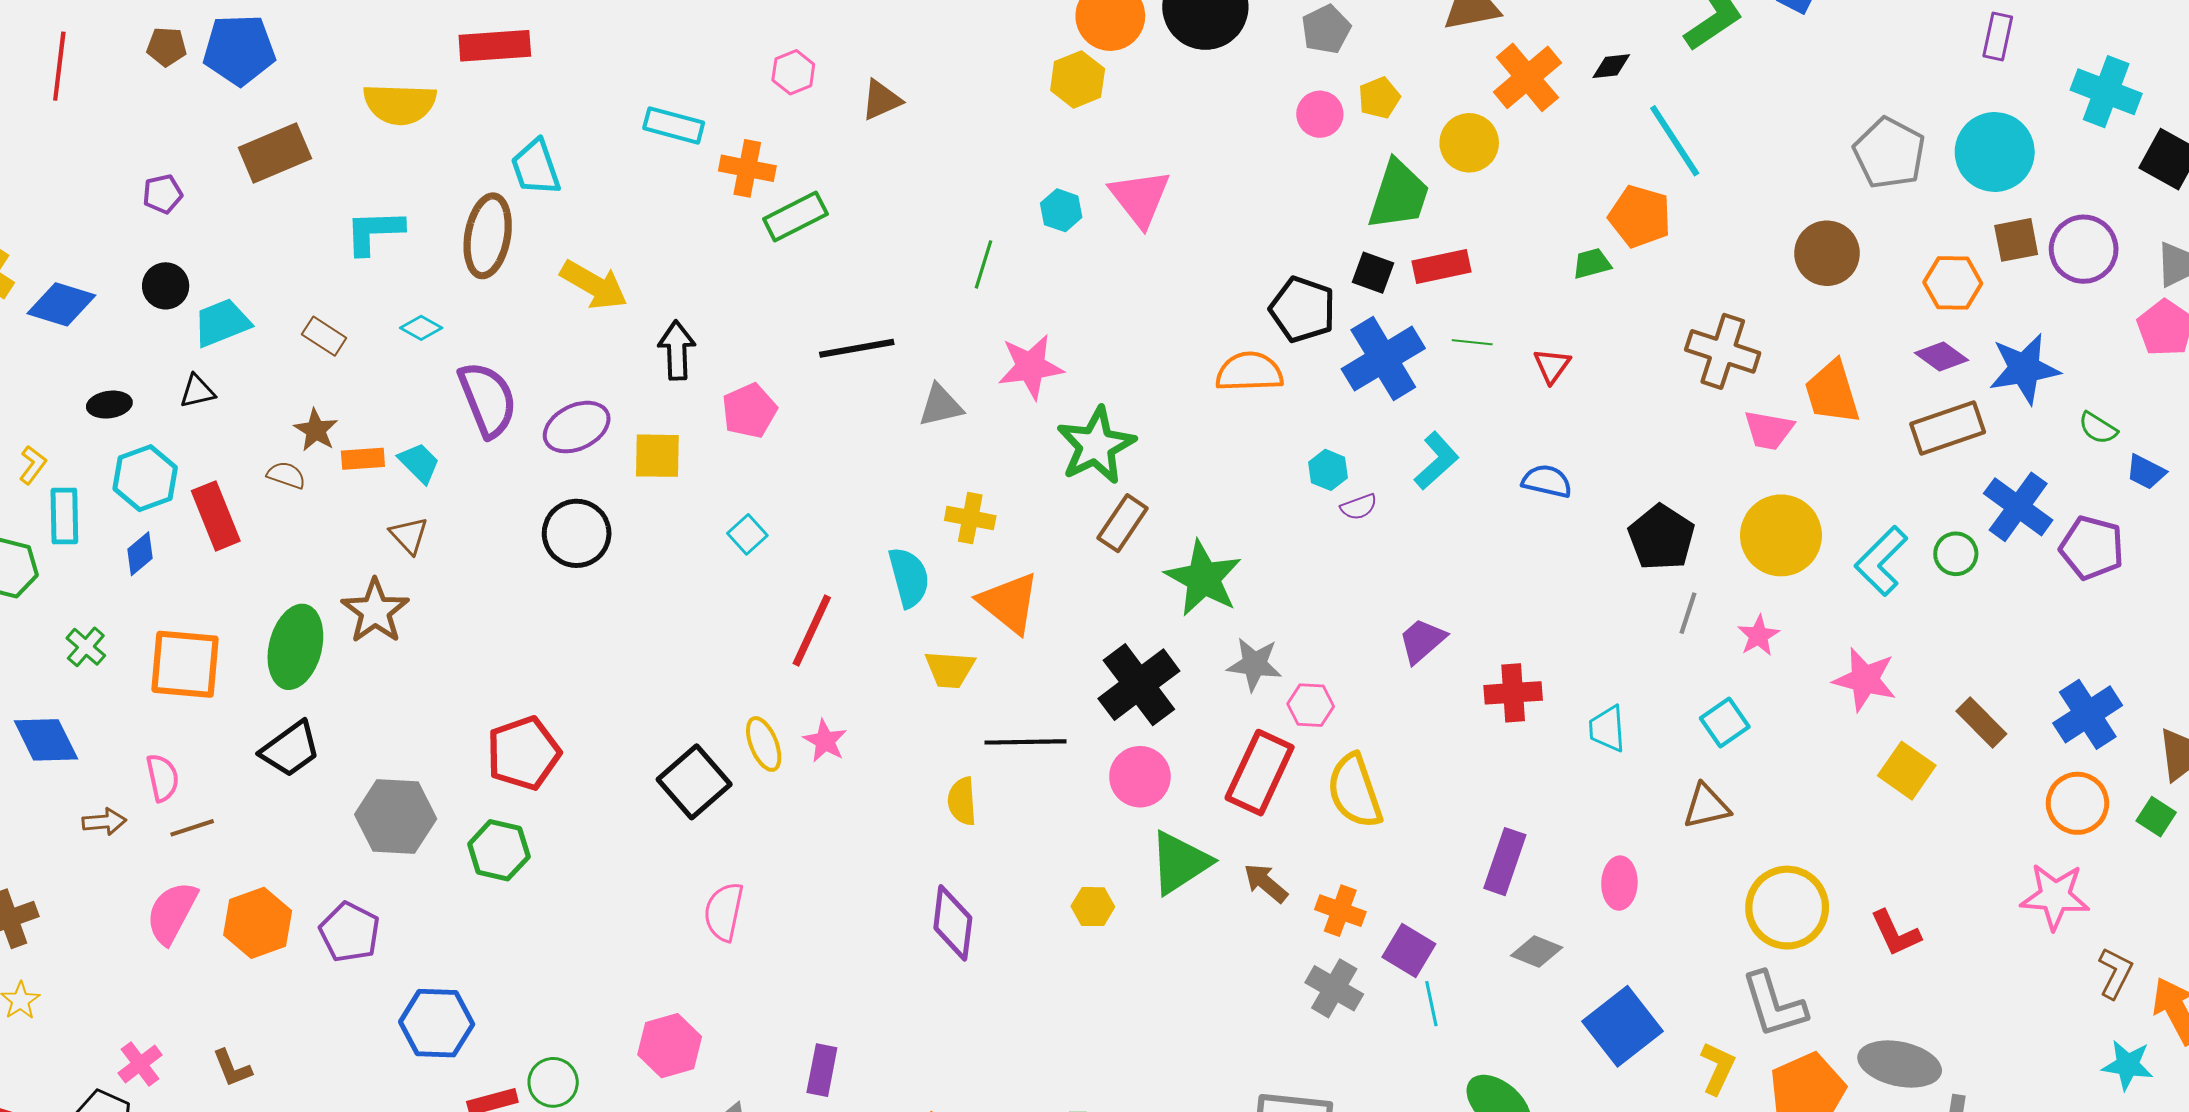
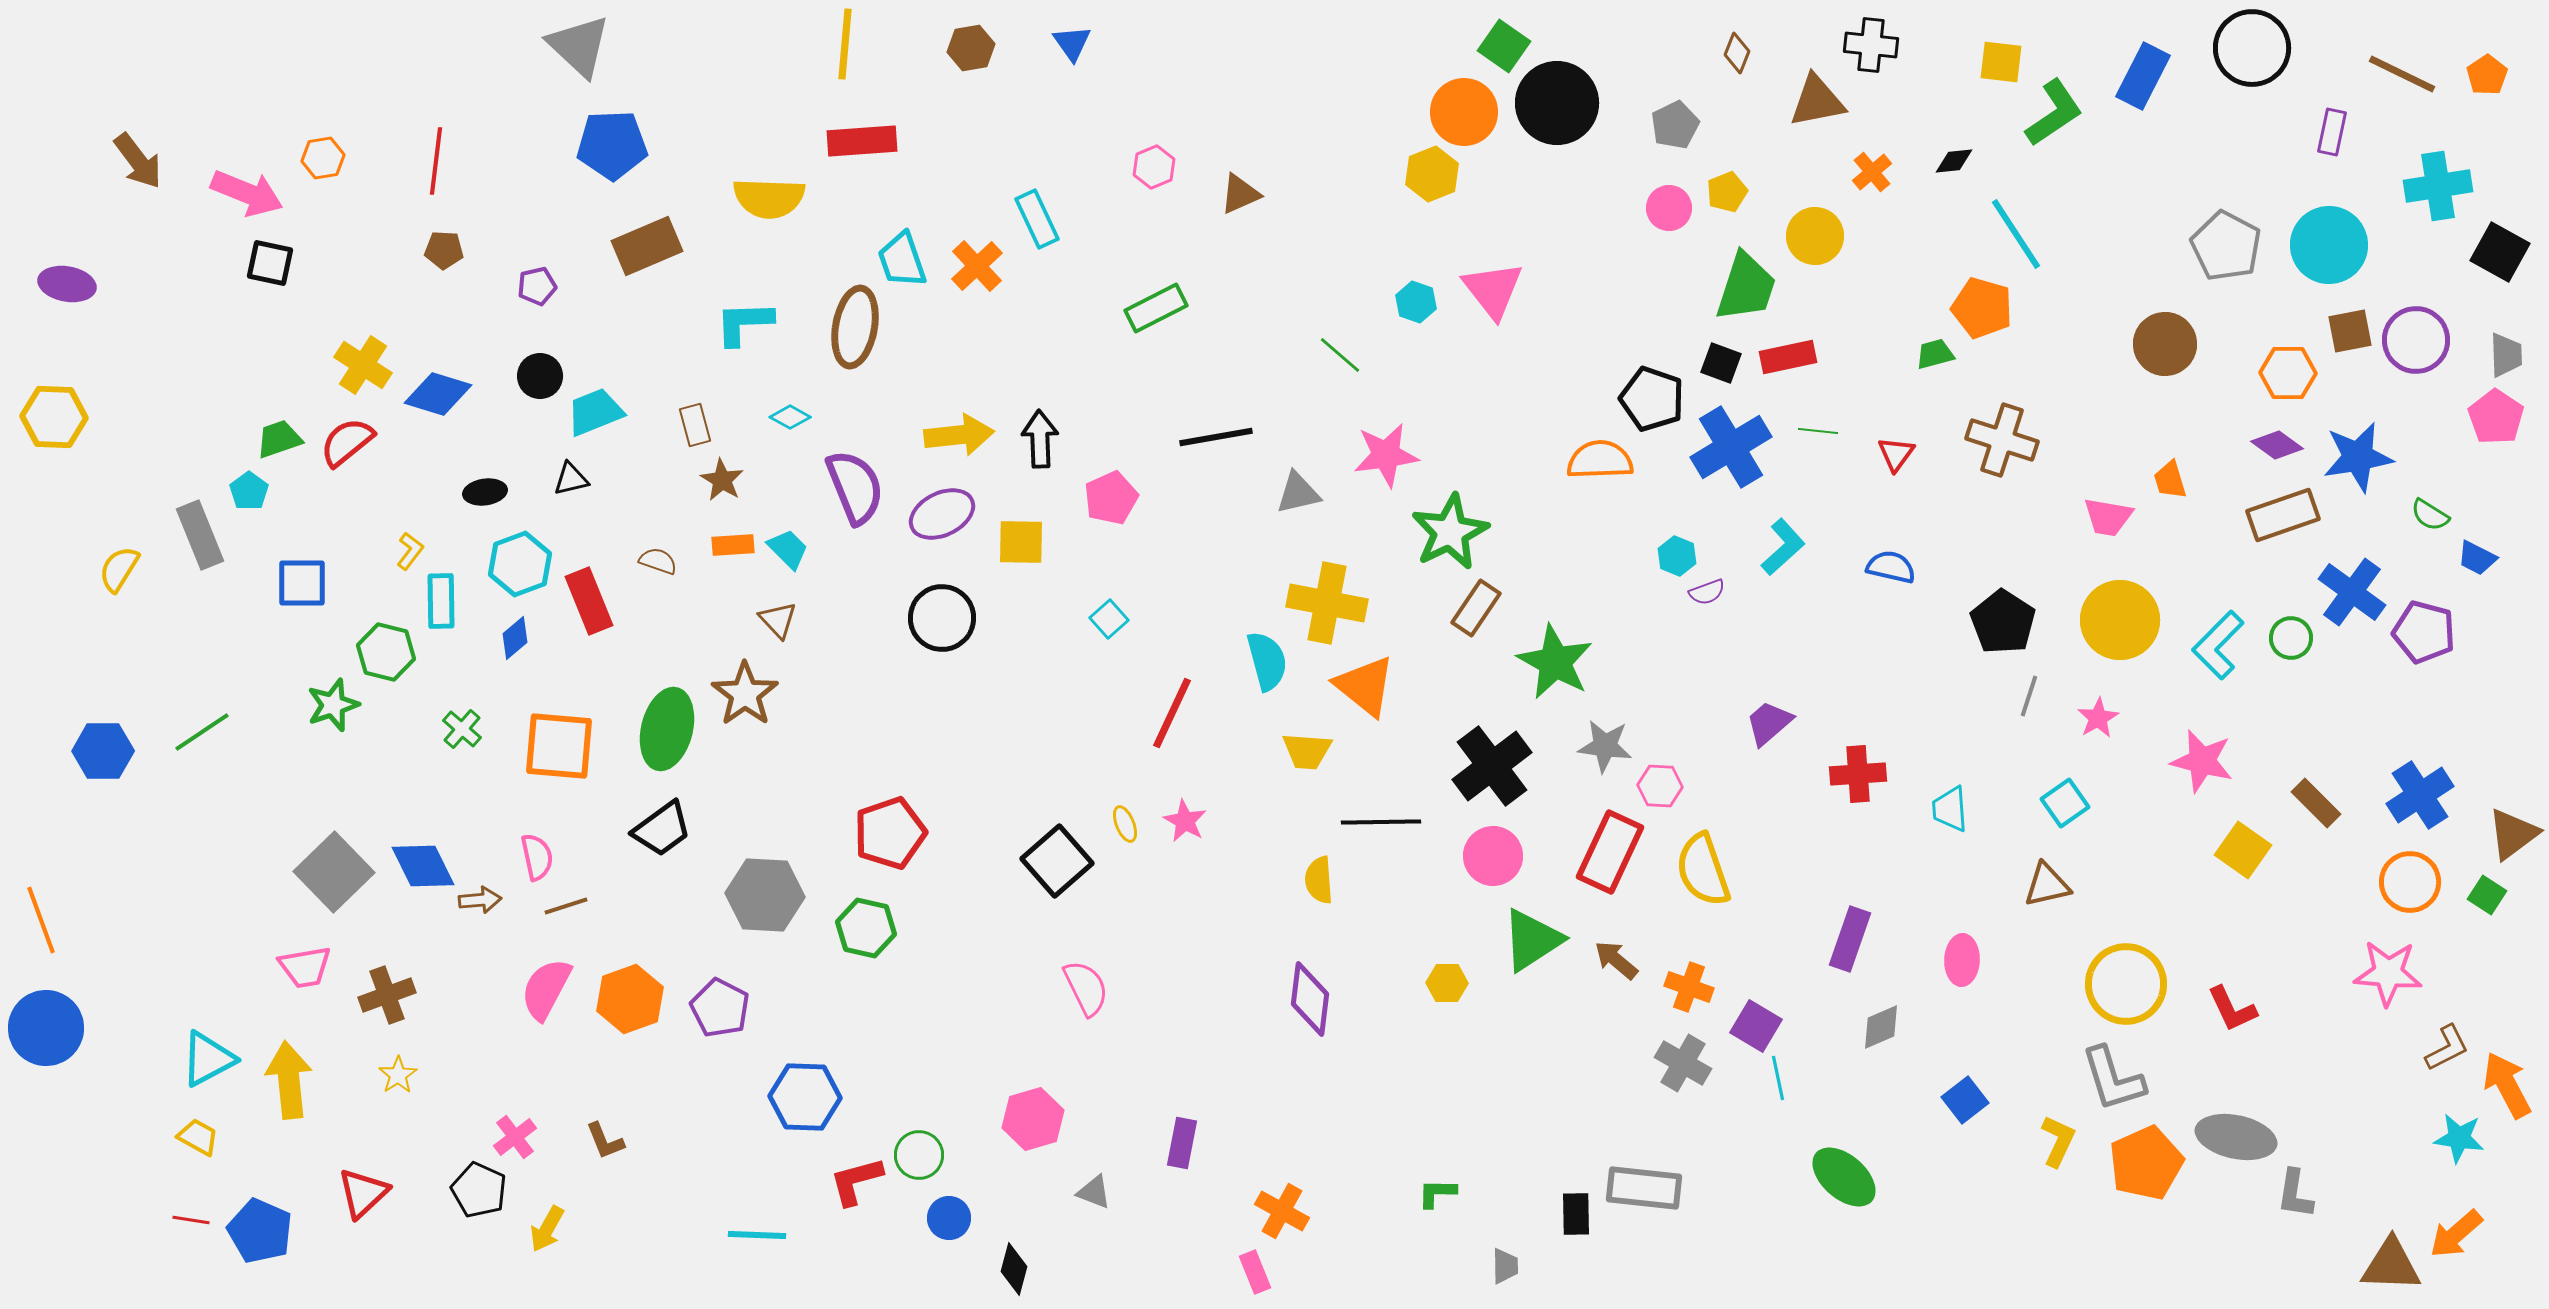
brown pentagon: (167, 47) -> (444, 250), moved
orange cross: (1527, 77) -> (1872, 172), size x0.6
cyan cross: (2106, 92) -> (2438, 186), turned -30
cyan rectangle: (674, 125) -> (1037, 219), turned 50
orange cross: (747, 168) -> (977, 266), moved, turned 36
green line: (984, 264) -> (1340, 355), turned -66
yellow arrow: (594, 285) -> (959, 435), moved, turned -36
brown rectangle: (324, 336) -> (695, 425), turned 42
brown cross: (1723, 351) -> (2002, 440), moved
orange trapezoid: (1832, 392) -> (2170, 480), size x0.6
brown star: (316, 430) -> (722, 480), moved
yellow cross: (970, 518) -> (1327, 603), size x1.6
blue diamond: (46, 740) -> (423, 866), moved
yellow ellipse: (764, 744) -> (1125, 824), size x0.7
pink semicircle: (724, 912) -> (1086, 988), turned 142
gray diamond: (1537, 952) -> (1881, 1027), turned -45
brown L-shape: (2115, 973) -> (2447, 1048), turned 36
blue square: (1623, 1026) -> (1965, 1100), size x0.6

